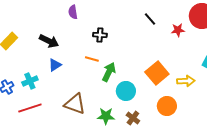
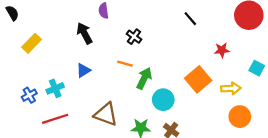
red star: (178, 30) -> (222, 50), moved
black cross: (100, 35) -> (134, 37), turned 32
black arrow: (49, 41) -> (84, 33), moved, turned -144
orange circle: (167, 106) -> (240, 117), moved

